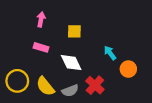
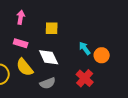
orange circle: (128, 69) -> (102, 55), moved
red cross: (95, 85) -> (85, 78), moved
yellow semicircle: (45, 86) -> (25, 67), moved

